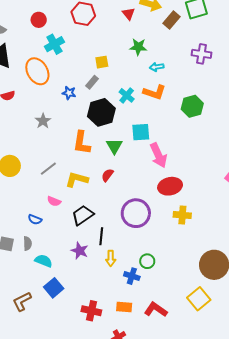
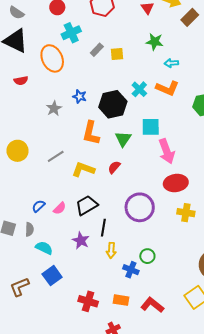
gray rectangle: (92, 82) -> (97, 50), moved
blue star: (69, 93) -> (80, 96), moved
pink semicircle: (54, 201) -> (60, 208), moved, turned -72
blue semicircle: (35, 219) -> (39, 206), turned 112

